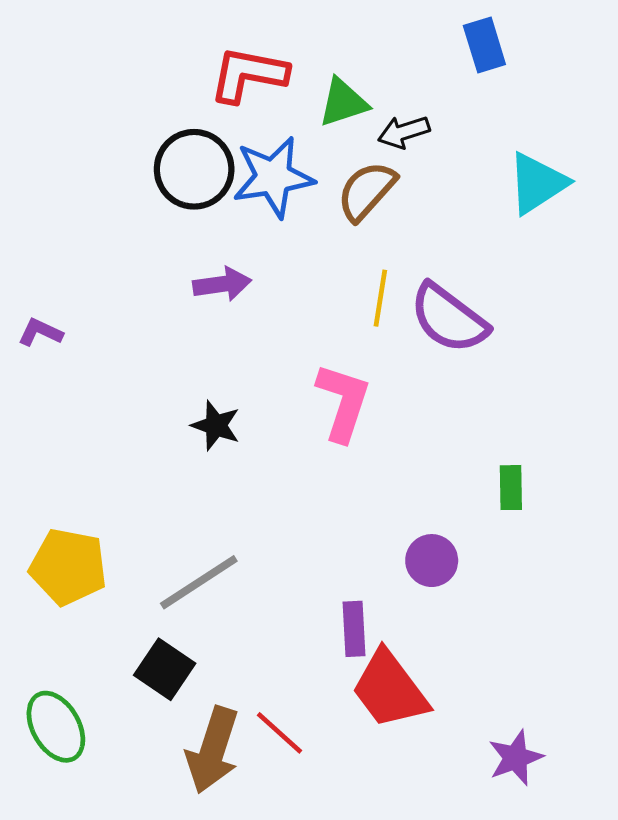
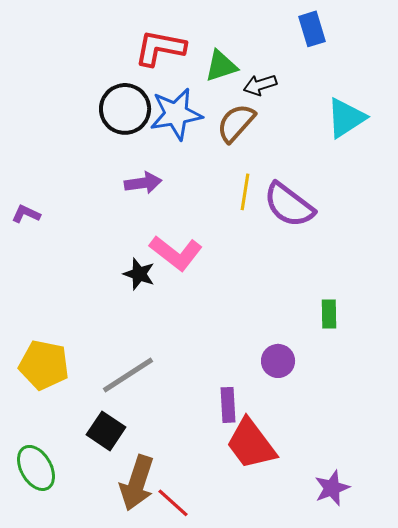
pink L-shape: (343, 402) -> (176, 253), moved, turned 110
red line: (279, 733) -> (173, 503), moved

